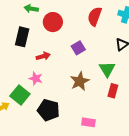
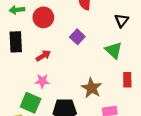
brown star: (80, 81) -> (92, 88), moved
red rectangle: (113, 91) -> (127, 80), moved

